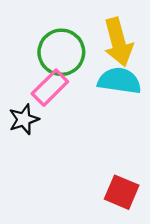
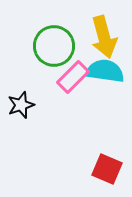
pink rectangle: (50, 88) -> (73, 77), moved

